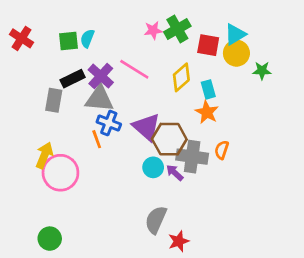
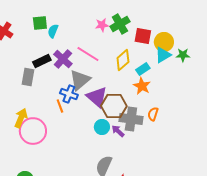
cyan triangle: (235, 34) -> (163, 55), moved
green square: (69, 41) -> (40, 23), moved
cyan rectangle: (208, 89) -> (143, 69), turned 72
gray triangle: (99, 99) -> (80, 80), moved, turned -45

